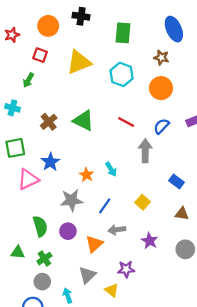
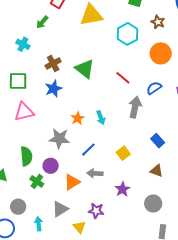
brown star: (161, 58) -> (158, 22), moved
blue star: (50, 162) -> (53, 89), moved
green cross: (44, 259) -> (37, 181), moved, turned -32

